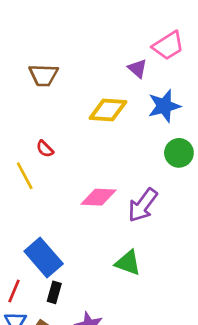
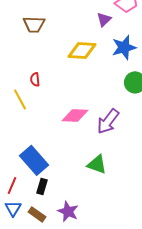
purple triangle: (137, 68) -> (104, 19), turned 35
red semicircle: (45, 149) -> (35, 79), turned 40

